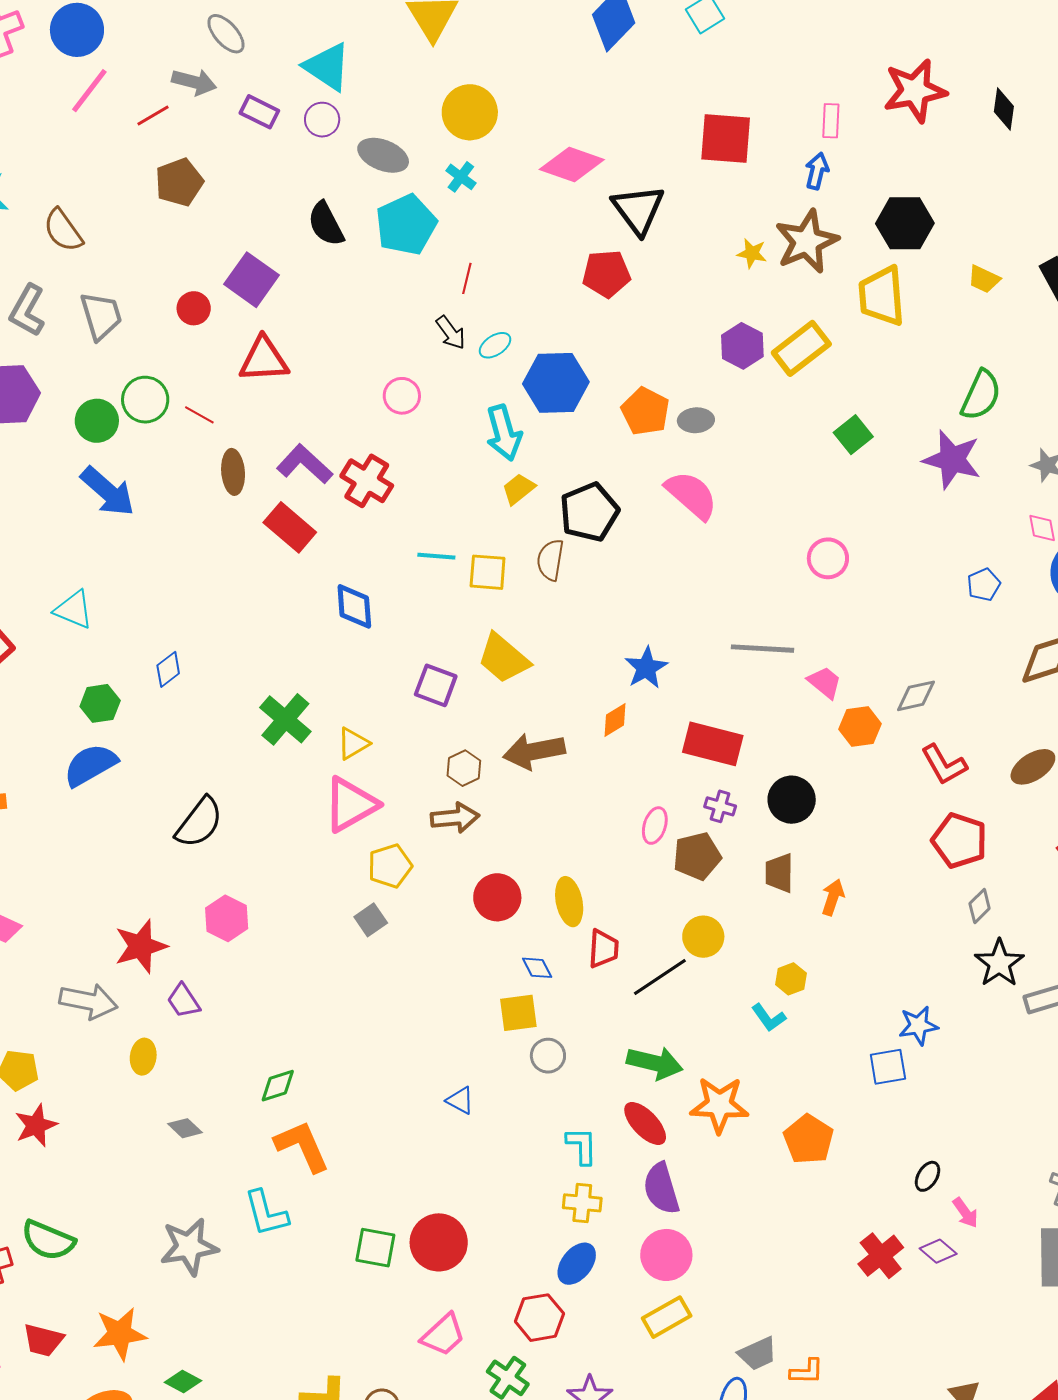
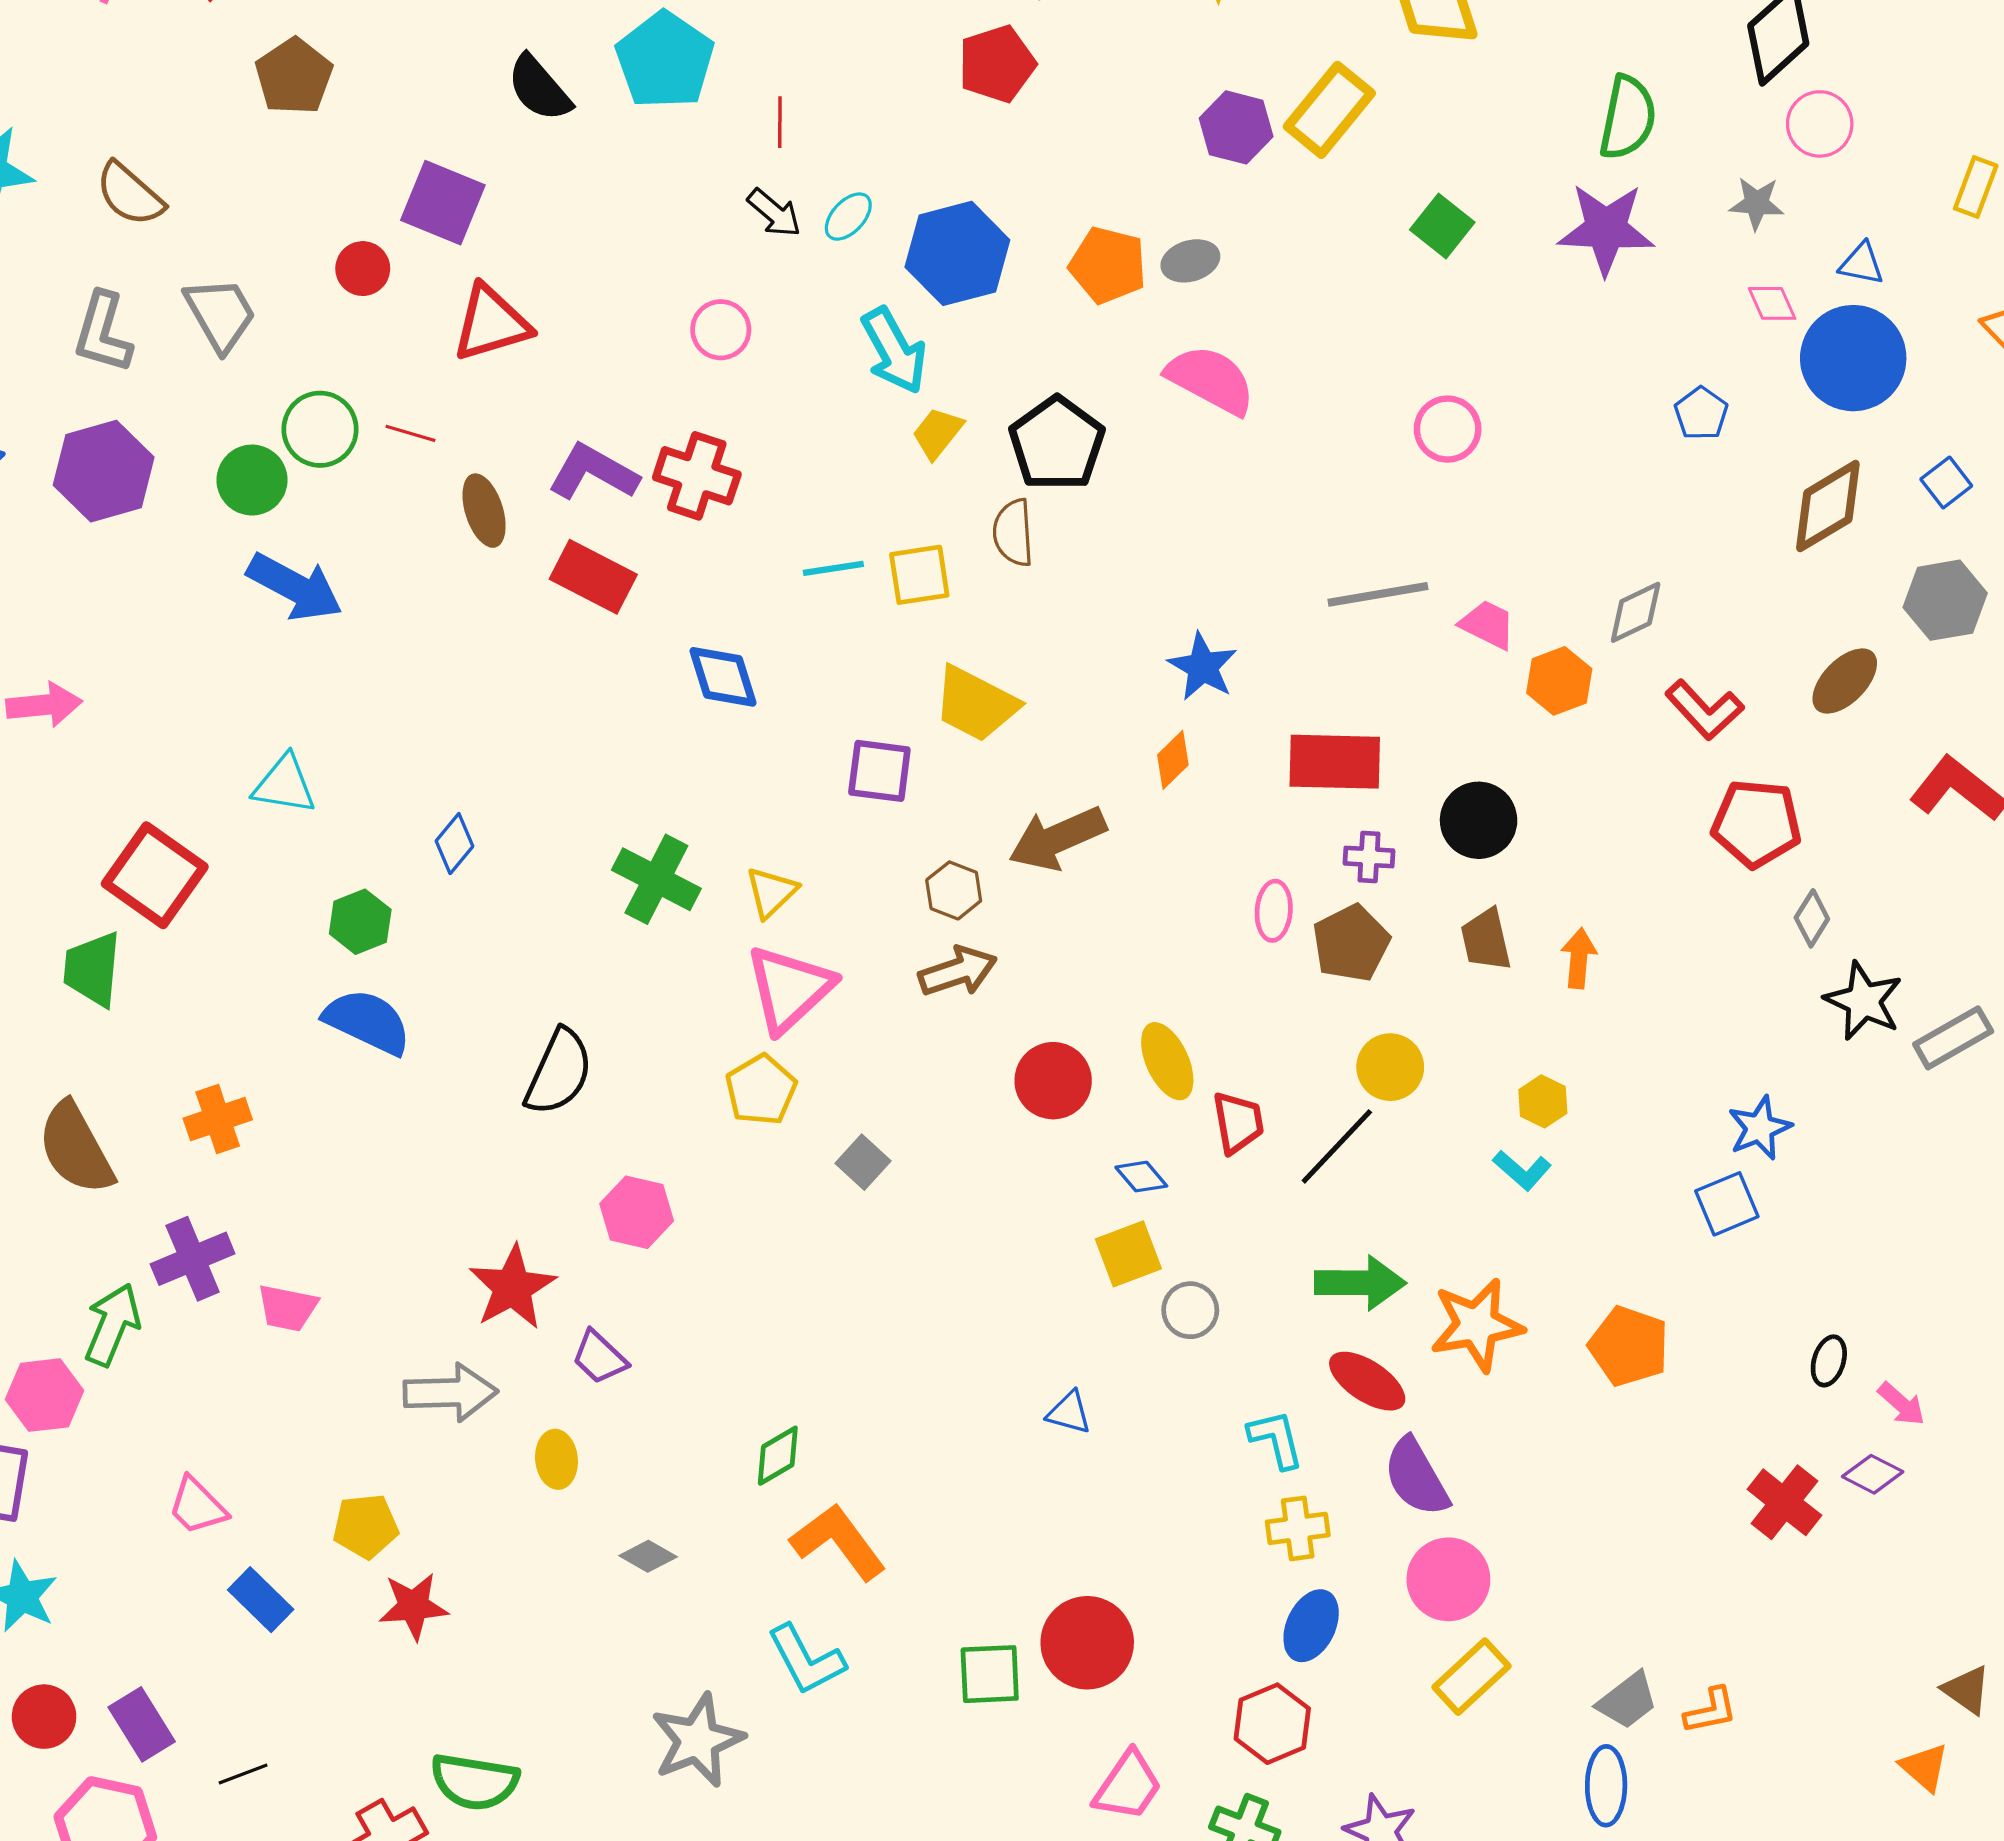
blue semicircle: (90, 765) -> (367, 1022), turned 68
yellow pentagon: (390, 866) -> (761, 1090), moved
red star: (36, 1125) -> (413, 1606), turned 30

